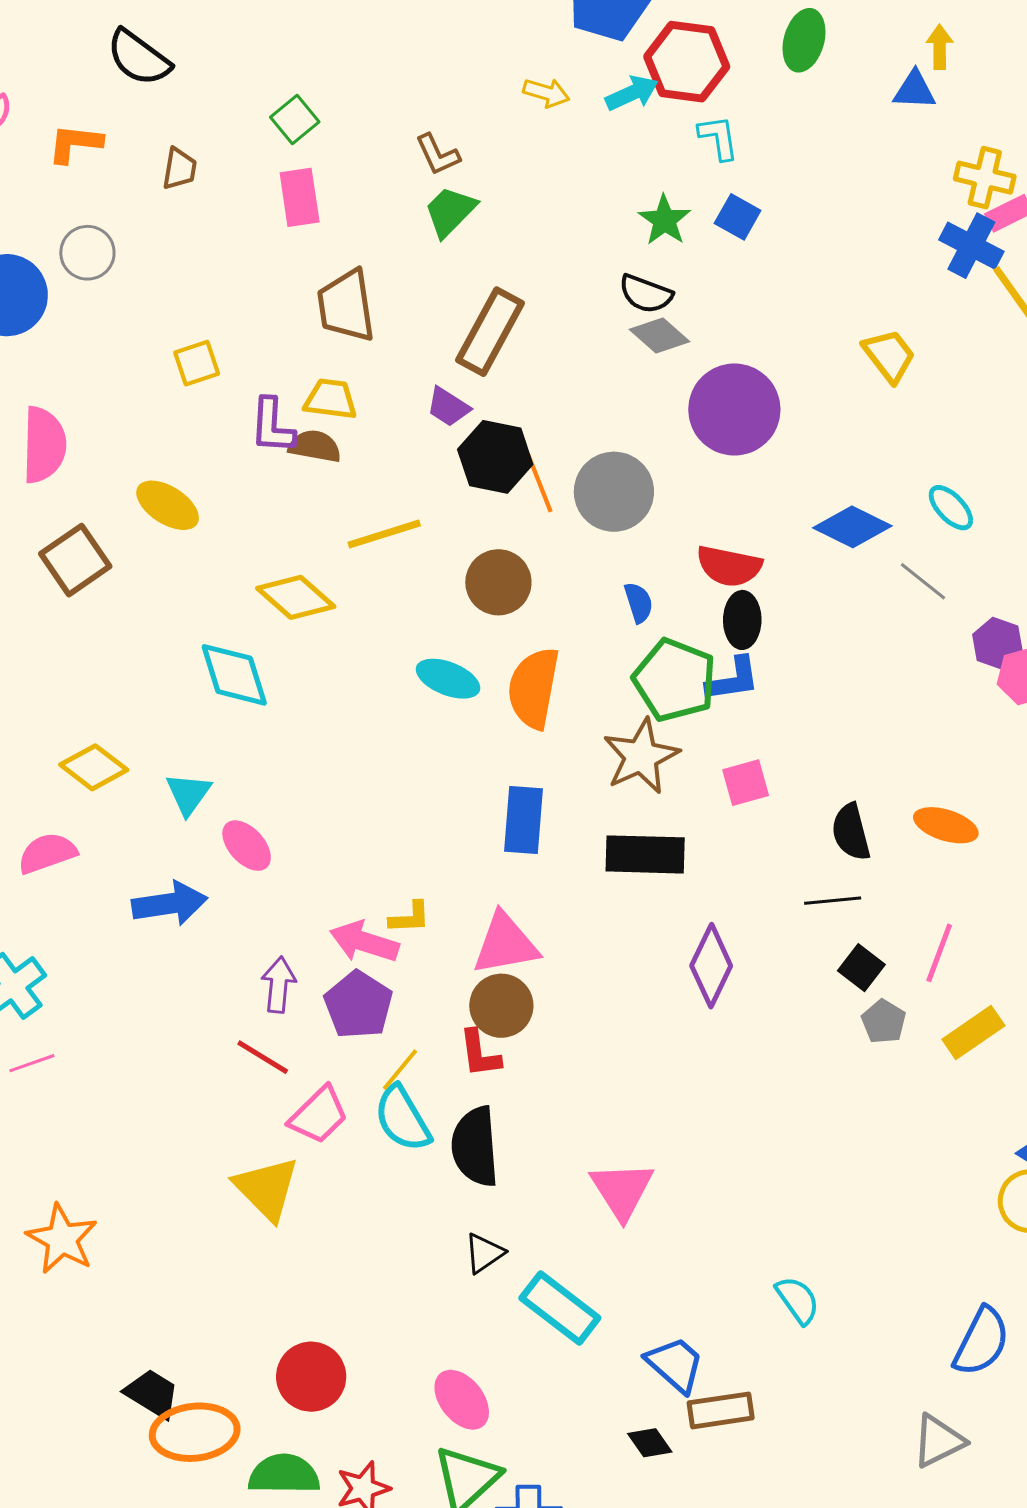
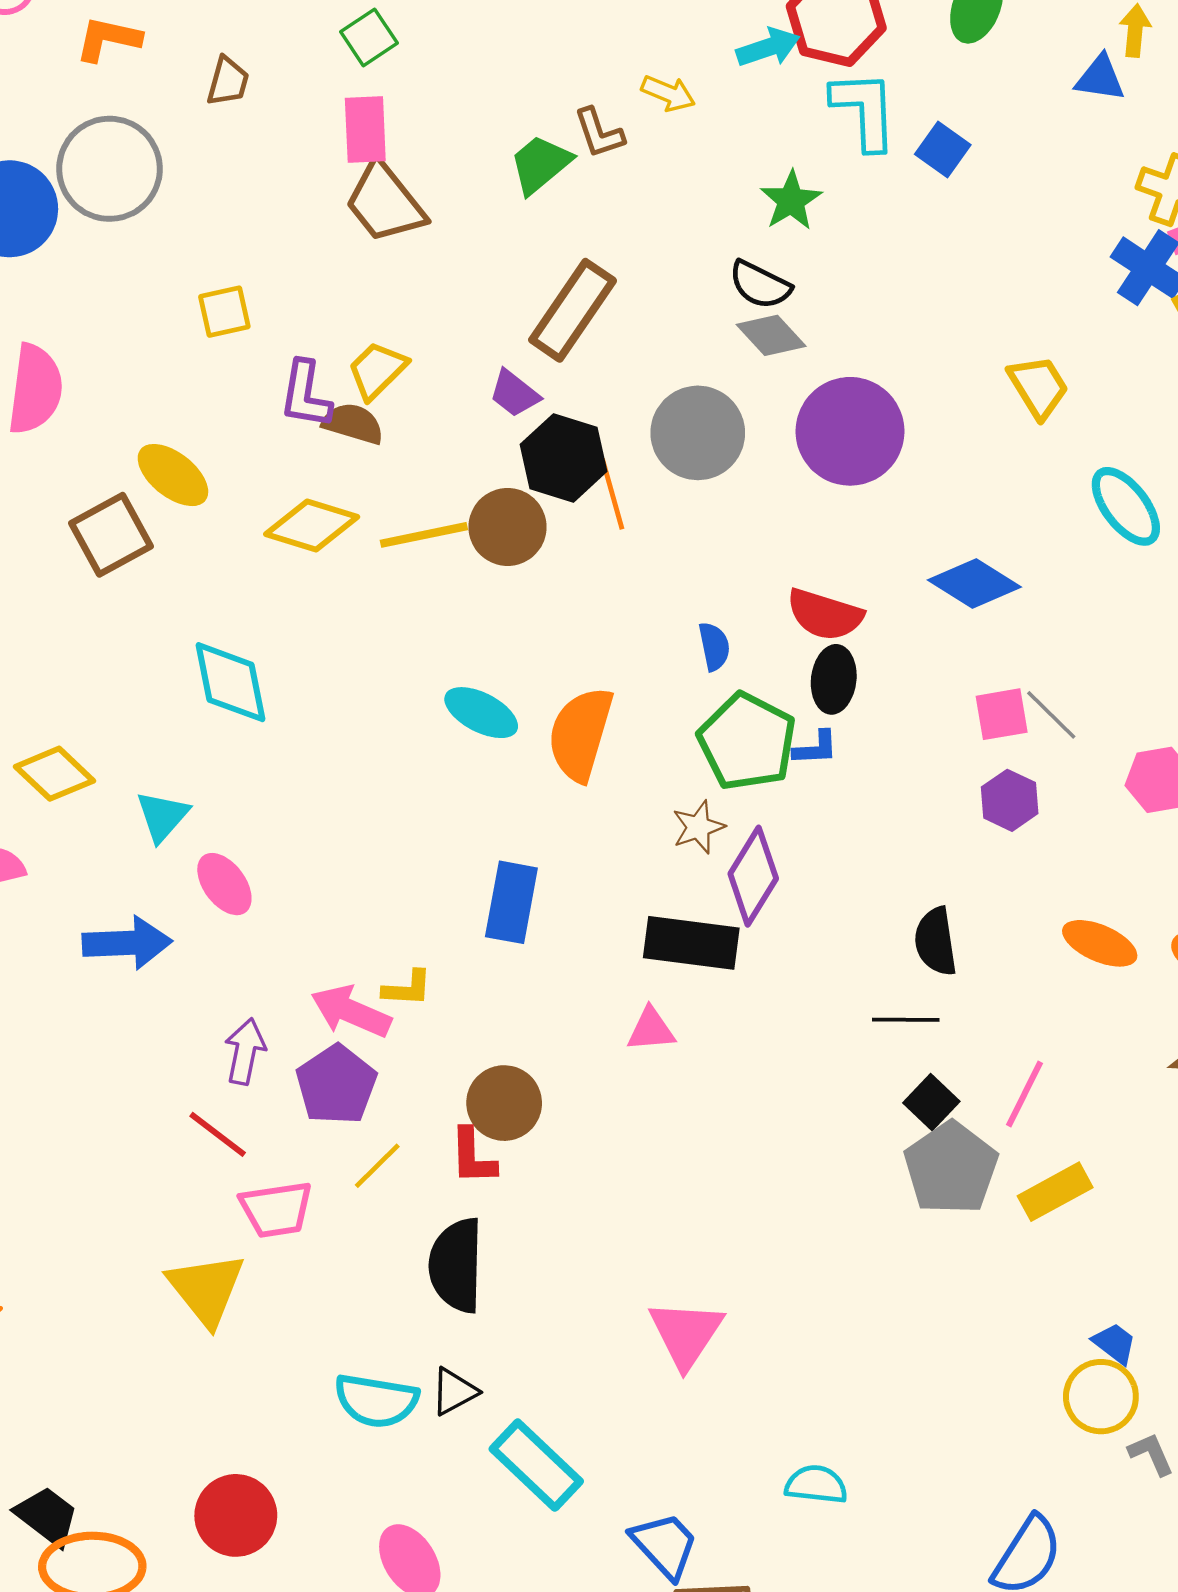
yellow arrow: (546, 93) -> (668, 93), moved
cyan L-shape: (718, 138) -> (864, 110), size x1.5
brown L-shape: (438, 154) -> (599, 133), moved
blue square: (738, 217) -> (943, 149), moved
gray circle: (87, 253) -> (110, 169), size x1.6
brown trapezoid: (346, 306) -> (385, 202), moved, turned -36
yellow trapezoid: (331, 399) -> (377, 370), turned -58
gray circle: (614, 492) -> (698, 433), moved
cyan ellipse: (951, 508) -> (1126, 506), moved, size x1.4
brown square: (75, 560) -> (111, 535), moved
gray line: (923, 581) -> (1051, 715), moved
brown circle: (498, 582) -> (508, 527), moved
yellow diamond: (296, 597) -> (312, 525), moved, turned -30
purple hexagon: (998, 643) -> (1010, 800), moved
blue L-shape: (733, 679) -> (816, 748), size x0.7
brown star: (641, 756) -> (698, 827), size x0.6
pink square: (746, 783) -> (1002, 714), moved
blue rectangle: (523, 820) -> (511, 902), moved
orange ellipse: (946, 825) -> (1100, 943), moved
pink triangle: (505, 944) -> (651, 1030), moved, size x0.6
purple diamond: (711, 966) -> (753, 876), moved
gray pentagon: (884, 1022) -> (951, 1168), size x1.8
pink trapezoid: (319, 1115) -> (276, 1209), turned 30
cyan semicircle: (403, 1119) -> (376, 1401), moved, turned -56
pink triangle: (622, 1190) -> (686, 1334), moved
cyan semicircle: (798, 1300) -> (816, 1485), turned -54

